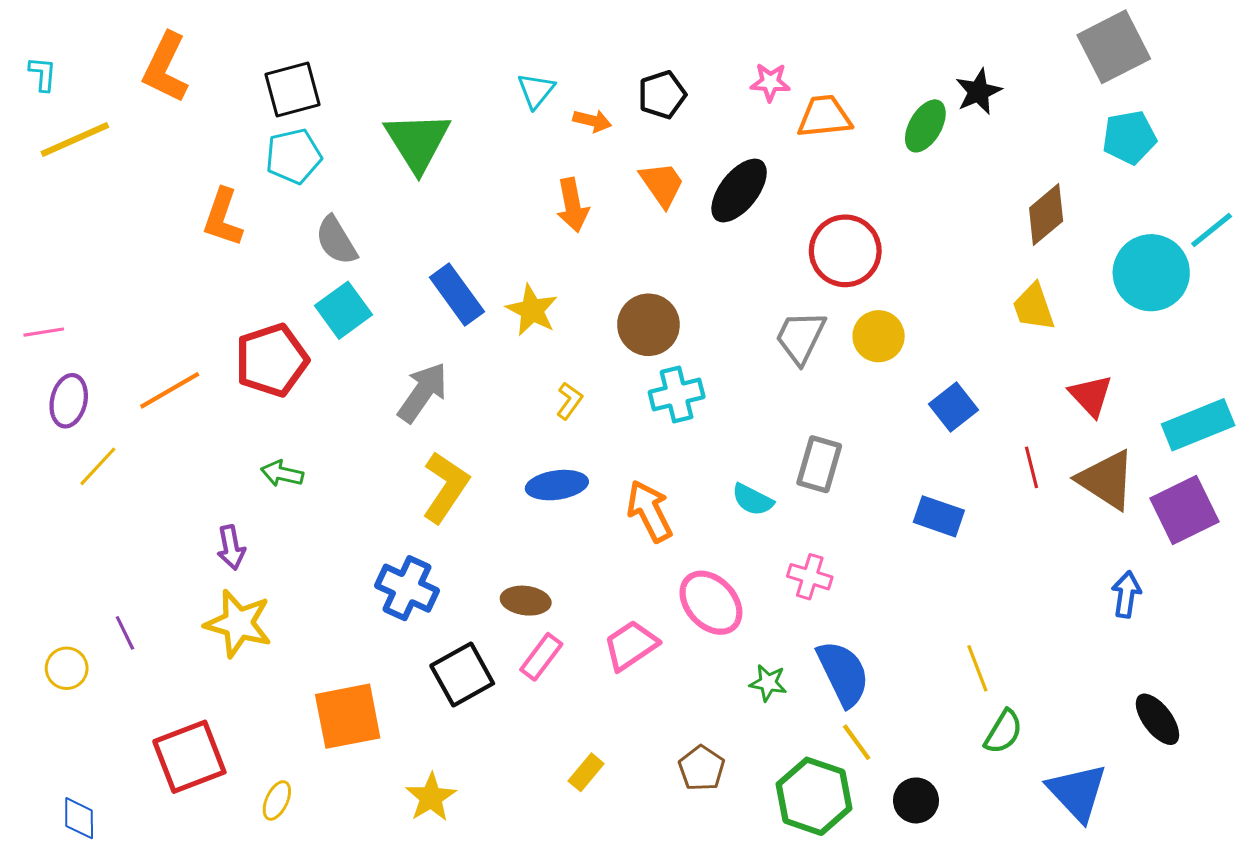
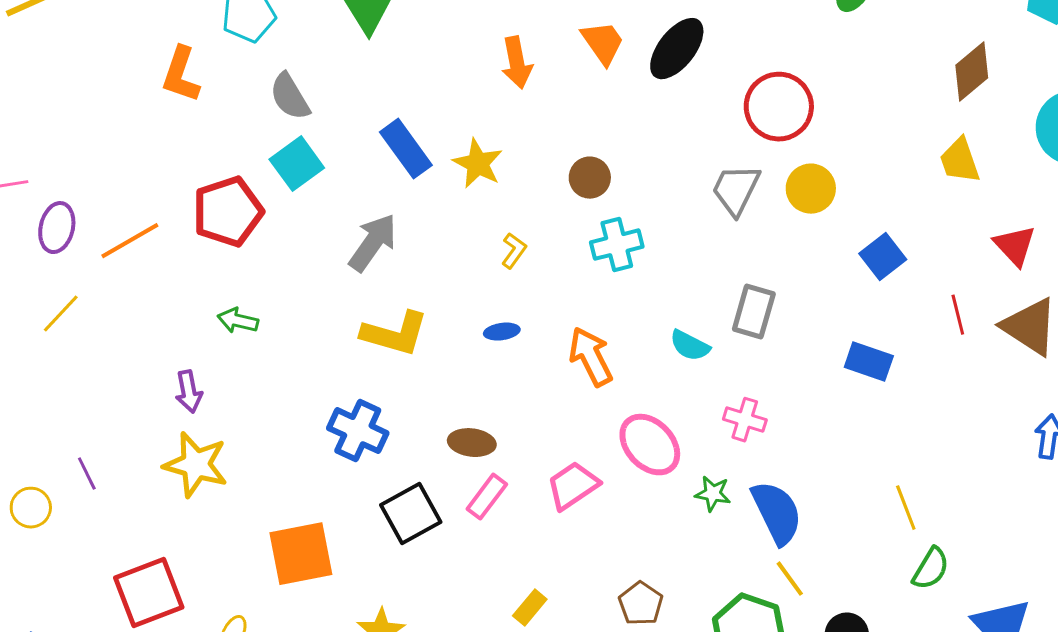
brown circle: (648, 325) -> (590, 178), size x0.7
purple ellipse: (69, 401) -> (57, 228), moved
blue ellipse: (557, 485) -> (502, 332), size x0.6
yellow L-shape: (446, 487) -> (395, 334), turned 72
green star: (768, 683) -> (713, 494), moved

